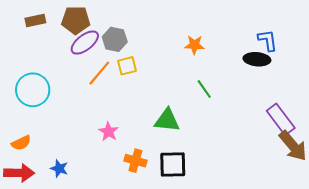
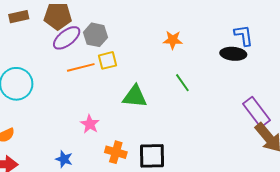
orange line: (99, 73) -> (81, 67), turned 36
green triangle: (167, 120) -> (135, 96), moved
blue star: (59, 168) -> (64, 159), moved

